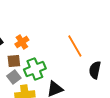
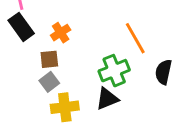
green cross: (35, 69) -> (114, 71), moved

